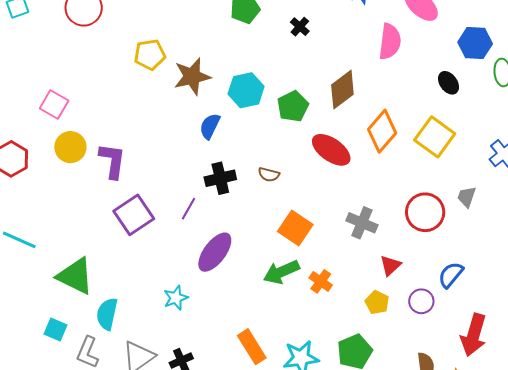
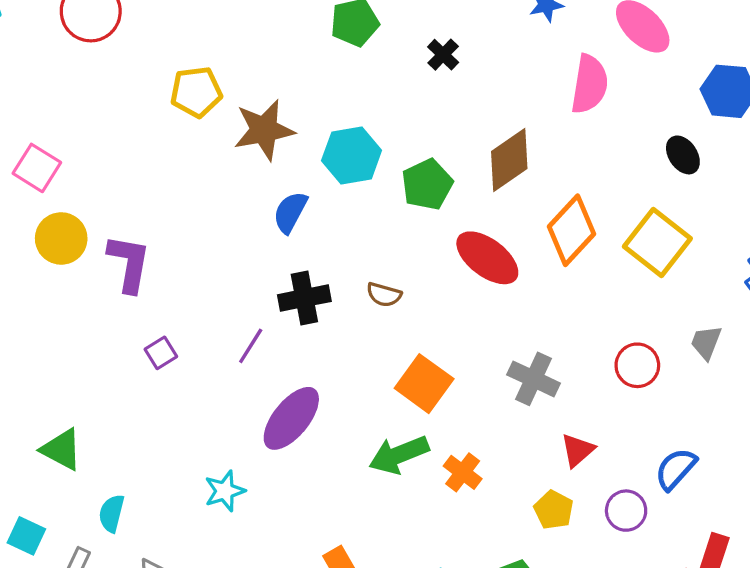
red circle: (425, 212) -> (637, 365), size x0.7
purple square: (134, 215) -> (161, 353), size x0.5
green triangle: (75, 276) -> (62, 450), size x0.7
cyan semicircle: (107, 314) -> (111, 513), size x0.7

